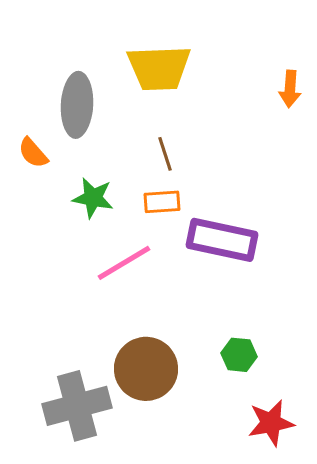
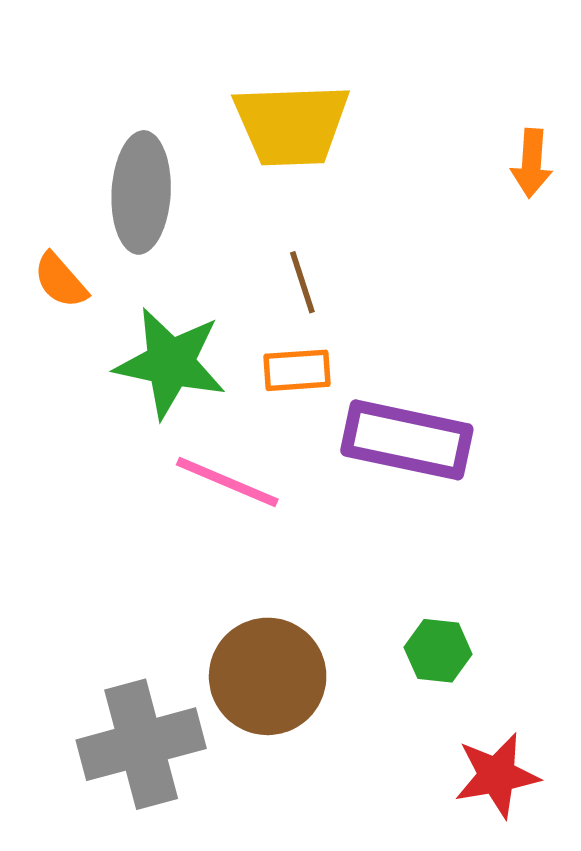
green star: (93, 198) -> (170, 363), size x1.5
pink line: (124, 263) -> (227, 482), turned 54

